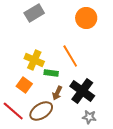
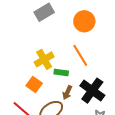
orange circle: (86, 18) -> (84, 21), moved
yellow cross: (34, 60) -> (44, 59), turned 36

